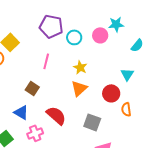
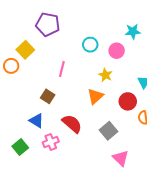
purple pentagon: (51, 26) -> (48, 24), moved
pink circle: (100, 35) -> (117, 51), moved
yellow star: (80, 67) -> (105, 75), moved
gray square: (92, 122) -> (108, 131), turned 30

